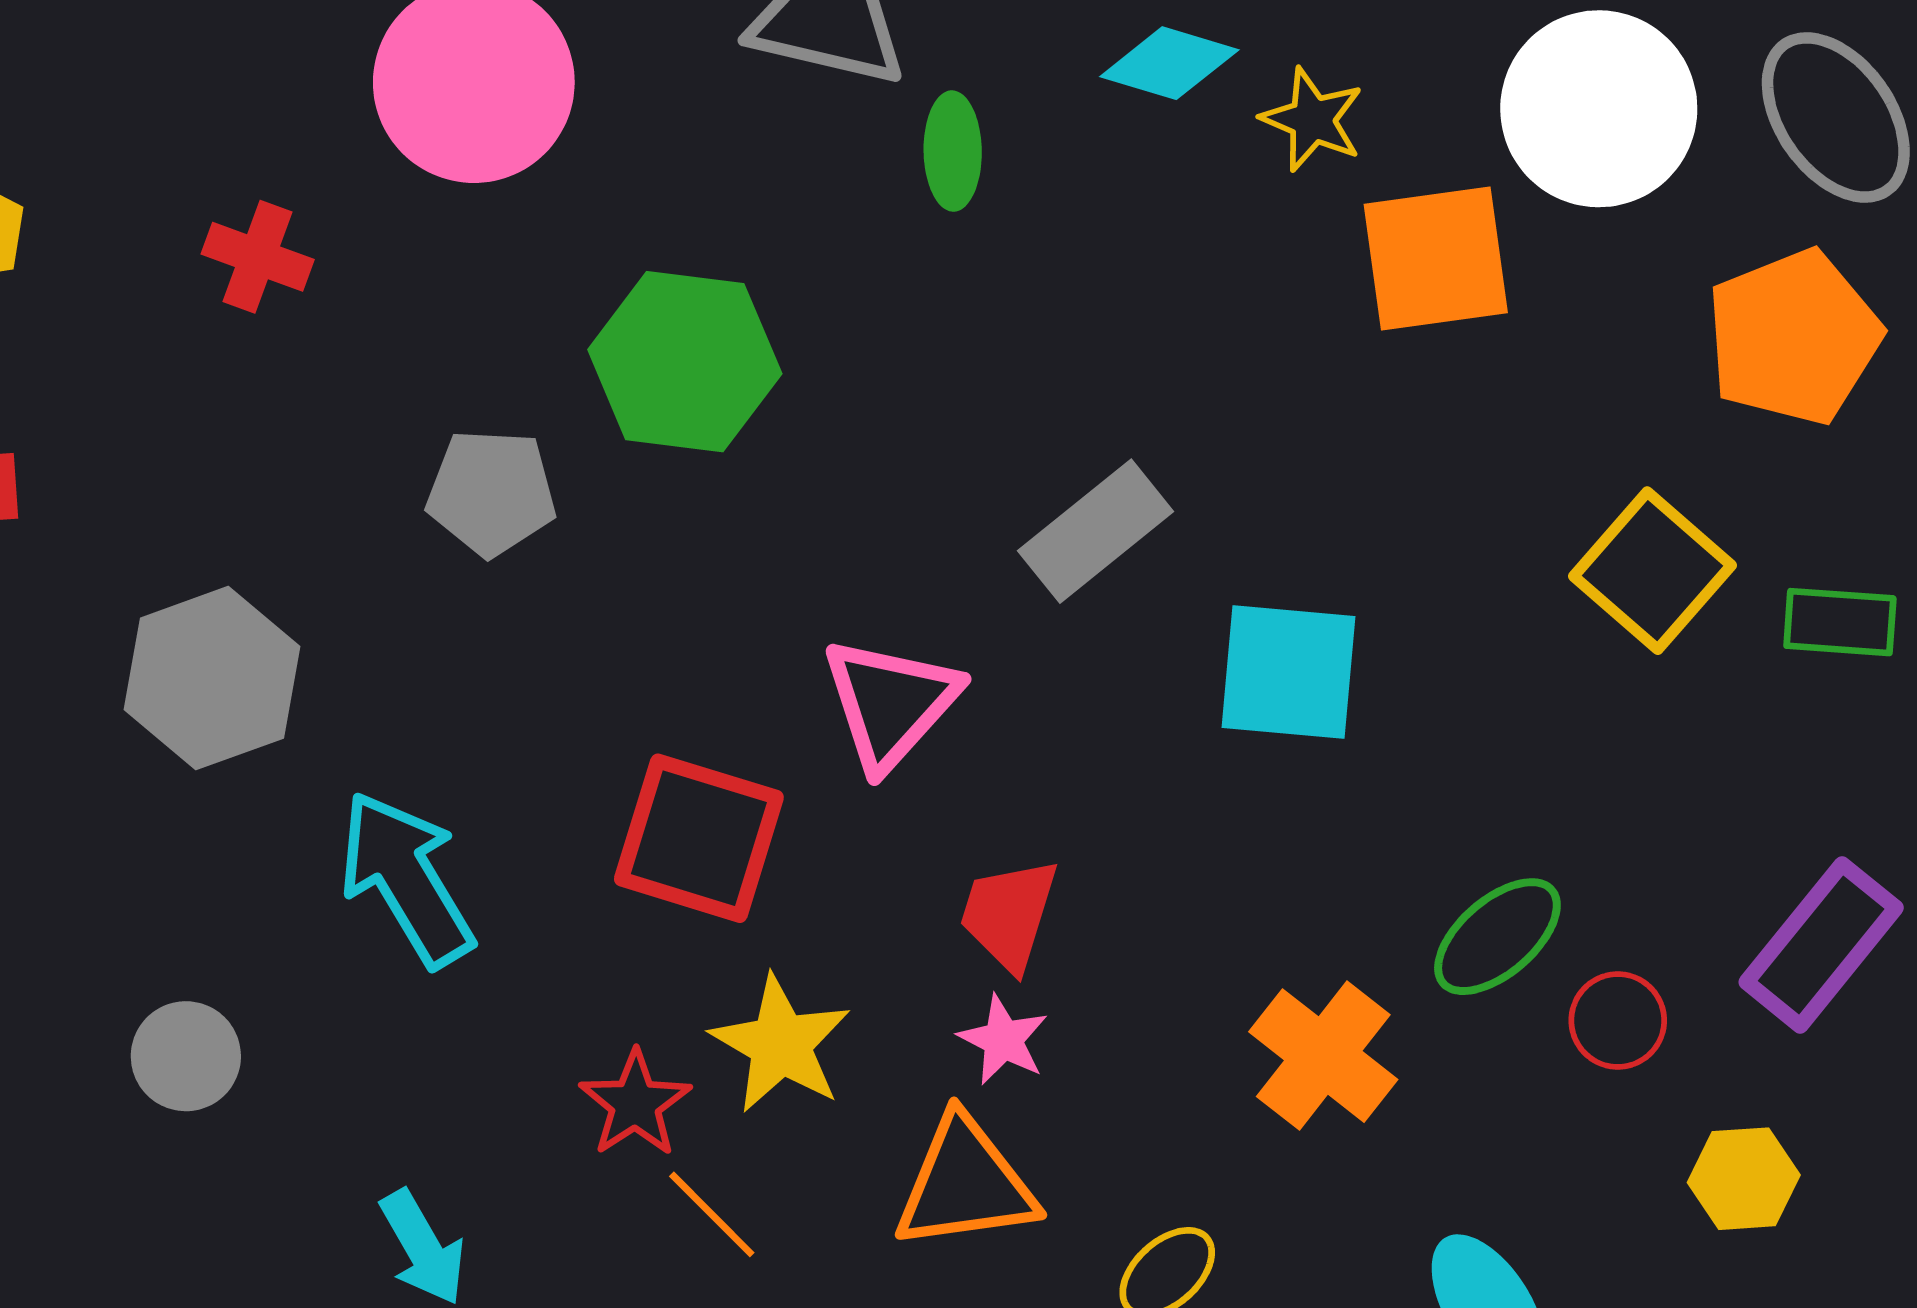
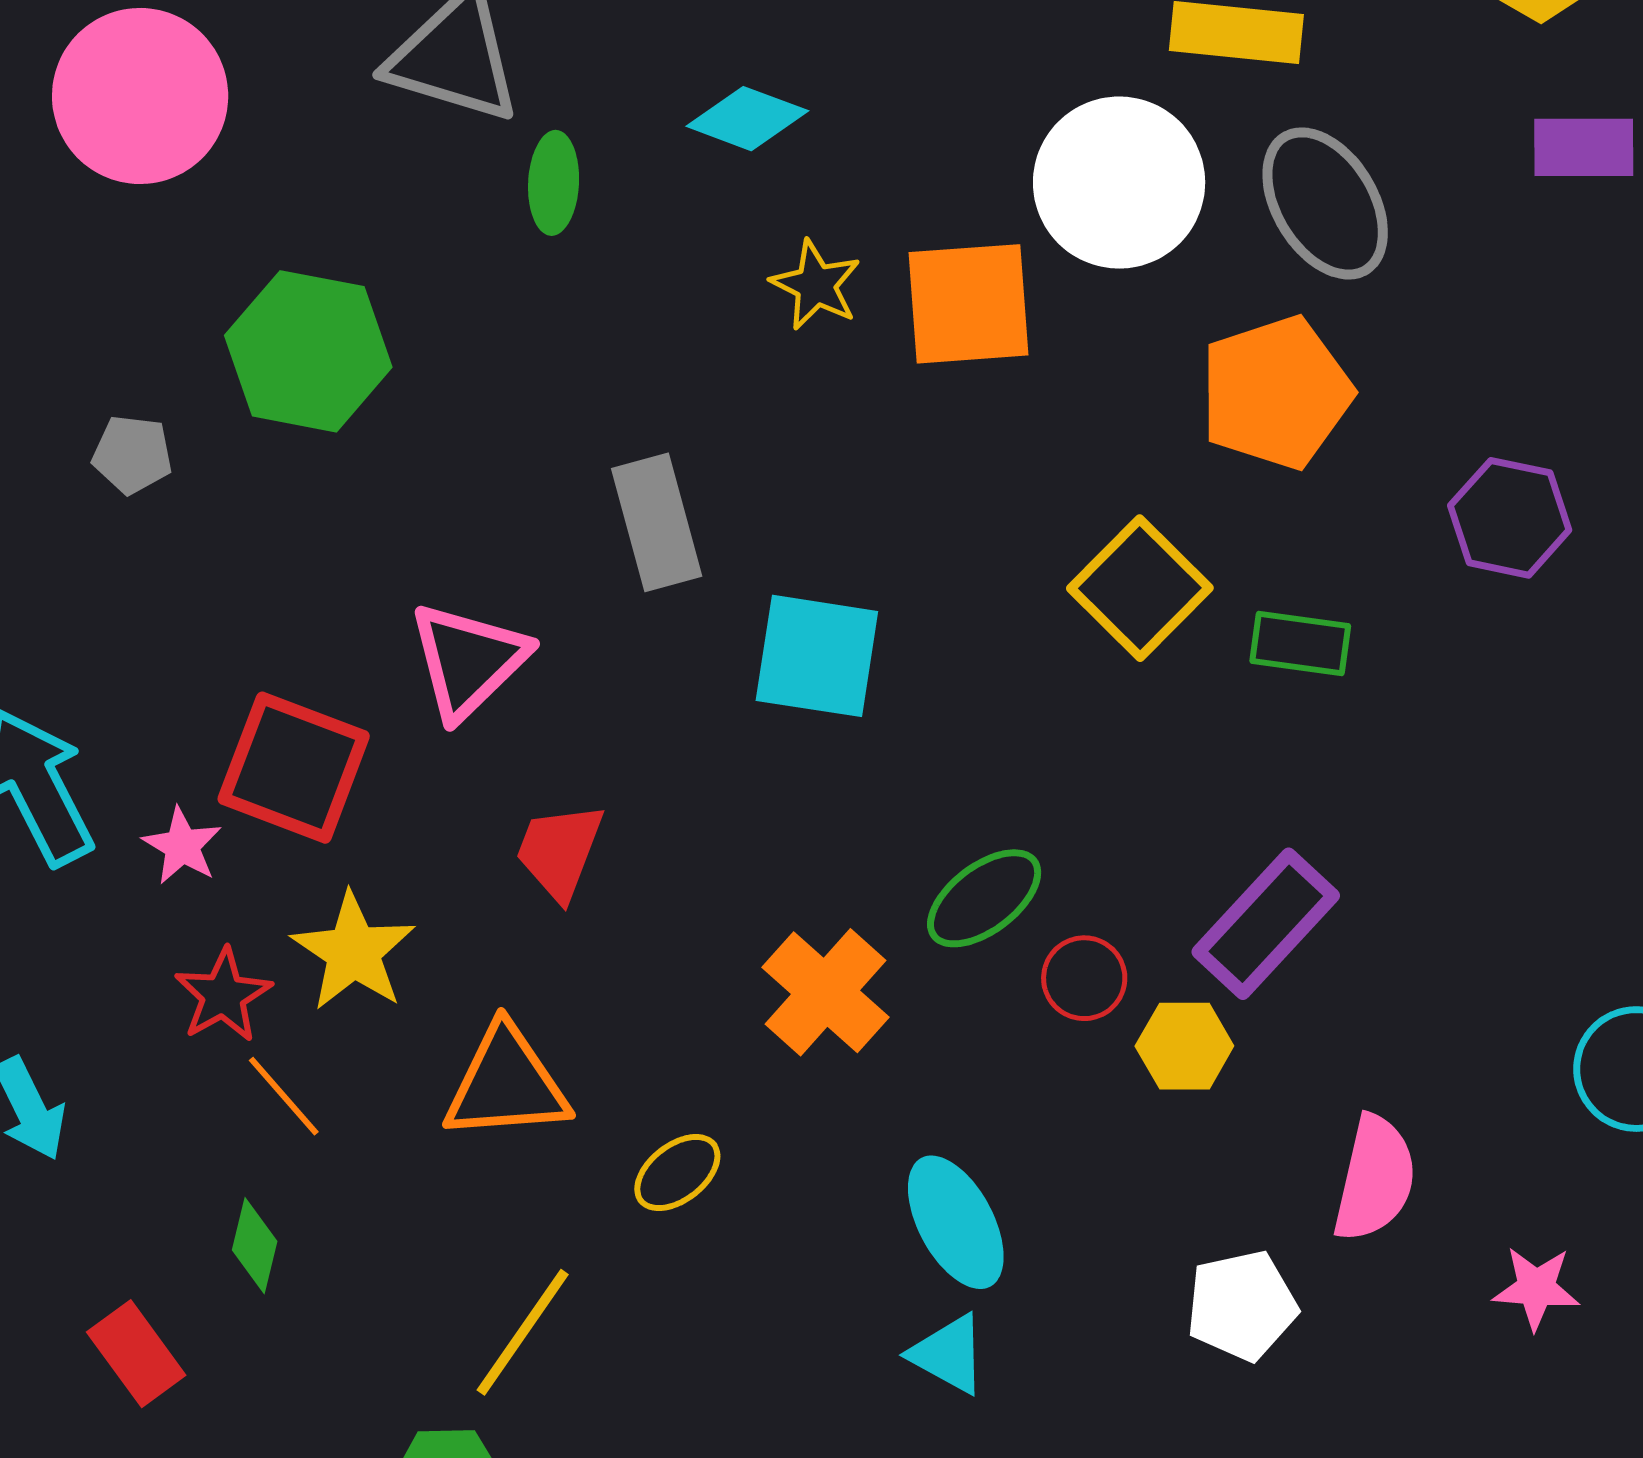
yellow star: (1312, 120) -> (816, 285), moved
gray pentagon: (491, 492) -> (132, 455), size x0.7
gray rectangle: (1096, 531) -> (657, 522), turned -70
pink star: (1003, 1040) -> (182, 846), moved
yellow hexagon: (1744, 1179) -> (1184, 1046), moved

